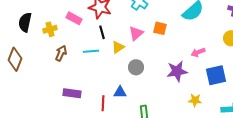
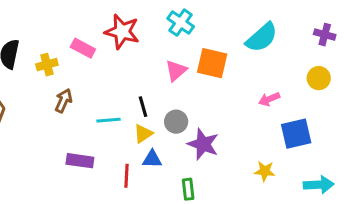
orange square: (160, 28) -> (212, 63), size x1.5
black line: (102, 32) -> (143, 107), moved
yellow triangle: (118, 47) -> (143, 134), moved
cyan line: (91, 51) -> (109, 120), moved
purple star: (177, 71) -> (203, 144), moved, turned 30

